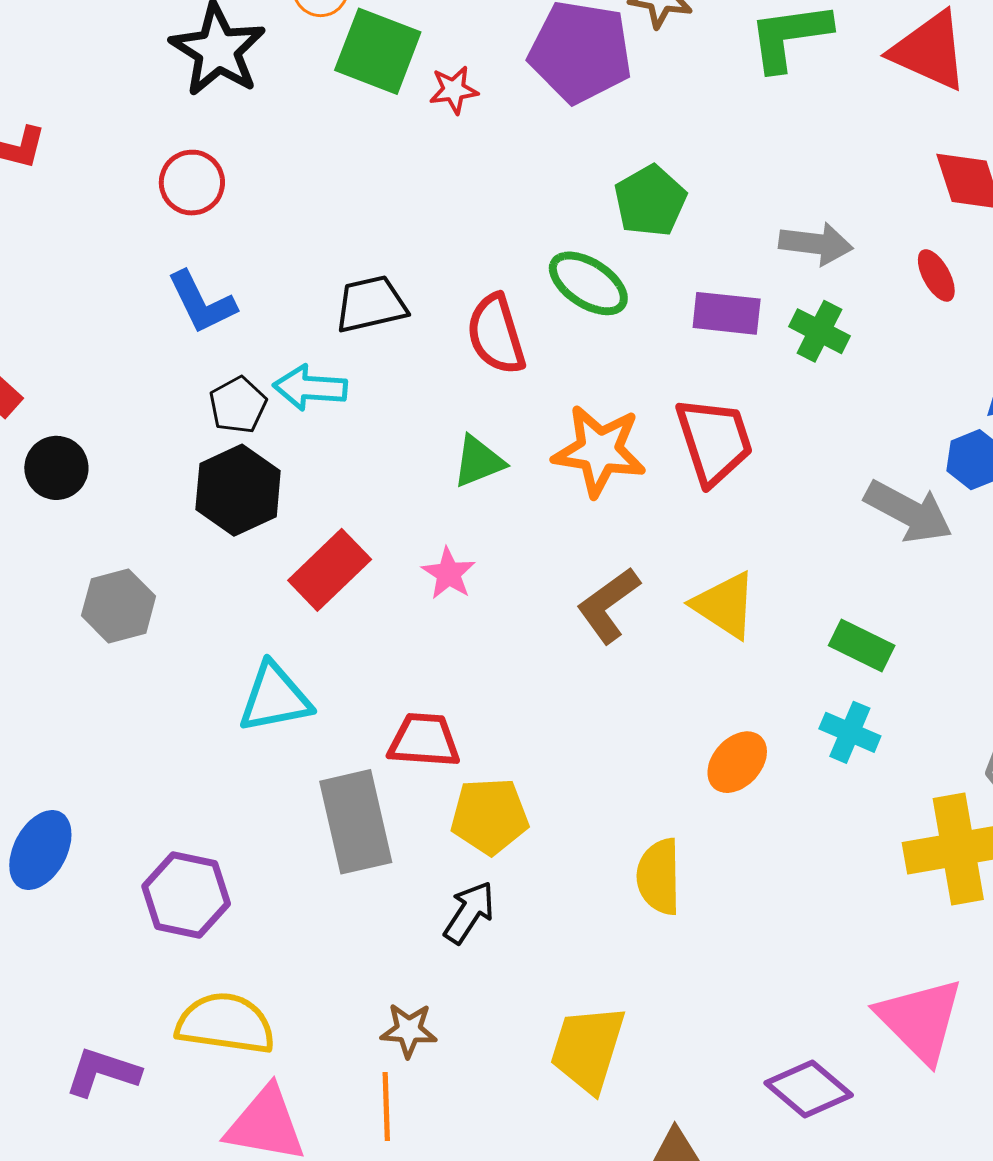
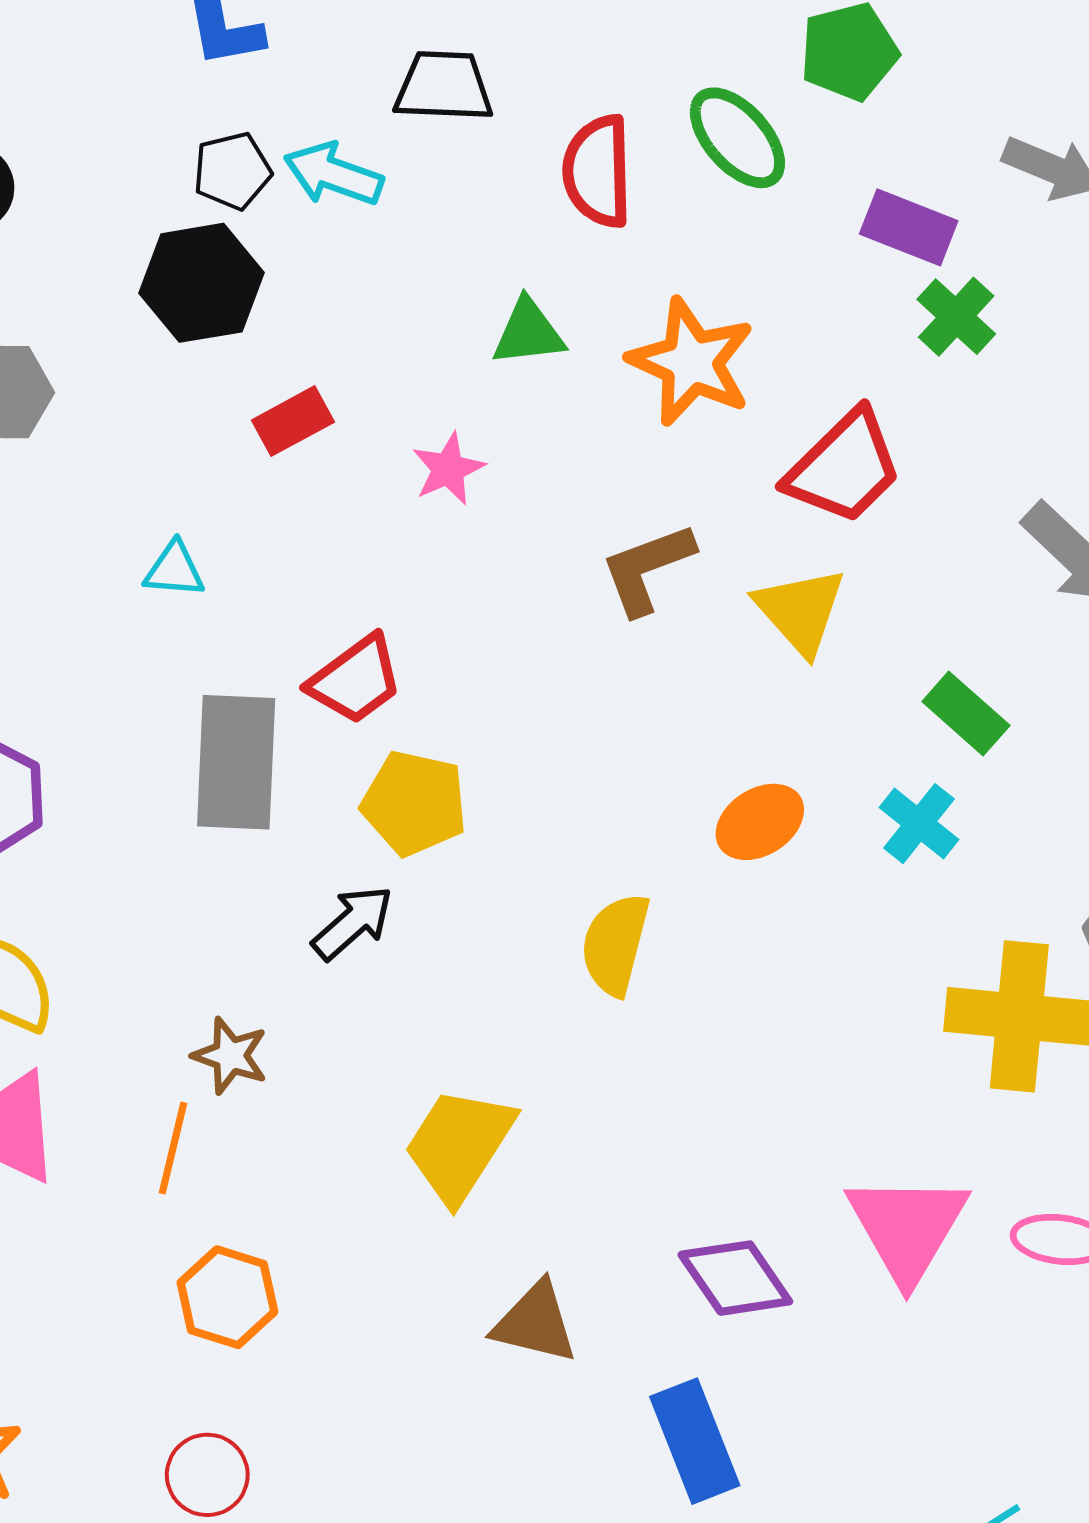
green cross: (819, 331) -> (956, 317), moved
red trapezoid: (714, 441) -> (844, 467), moved, turned 48
red rectangle: (330, 570) -> (293, 421), size x0.7
cyan triangle: (275, 698) -> (174, 570), size x0.6
red trapezoid: (424, 740) -> (356, 680), turned 124

